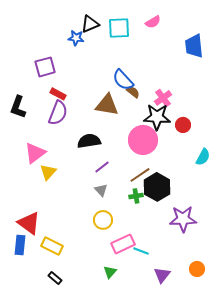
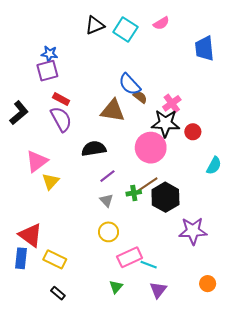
cyan square: (119, 28) -> (125, 30), turned 35
blue star: (76, 38) -> (49, 54), moved
black L-shape: (18, 107) -> (19, 113), turned -150
purple semicircle: (58, 113) -> (61, 119), turned -50
green cross: (136, 196) -> (134, 193), moved
purple triangle: (162, 275) -> (158, 290), moved

